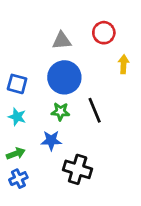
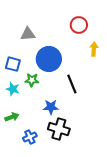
gray triangle: (62, 41) -> (28, 34), moved
green star: (60, 112) -> (32, 80), moved
blue star: (51, 140) -> (51, 107), moved
blue cross: (18, 179) -> (30, 137), moved

